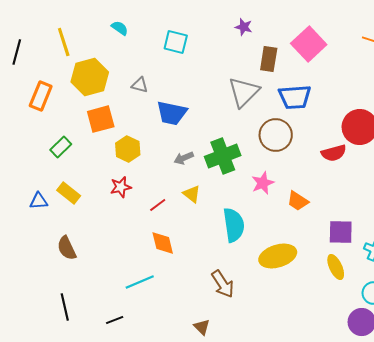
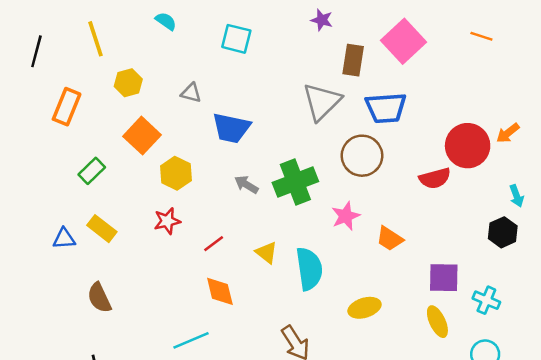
yellow hexagon: (90, 77) -> (128, 83), size x0.6
orange square: (101, 119) -> (142, 136), turned -32
gray arrow: (184, 158) -> (246, 185), turned 54
yellow triangle: (192, 194) -> (266, 252), moved
yellow ellipse: (278, 256) -> (365, 308), size x0.7

